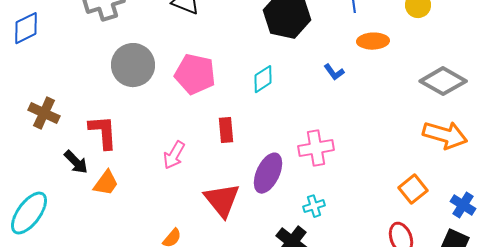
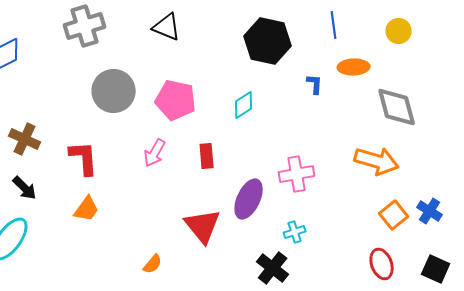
blue L-shape: (334, 72) -> (315, 84), moved, turned -140
gray diamond: (443, 81) -> (397, 107), moved, turned 45
orange arrow: (445, 135) -> (377, 161), moved
pink arrow: (174, 155) -> (155, 153), moved
black arrow: (76, 162) -> (25, 188), moved
blue cross: (463, 205) -> (430, 211), moved

